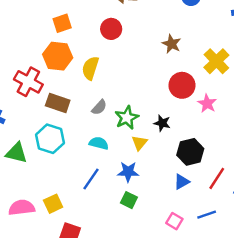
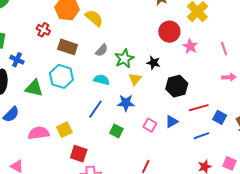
yellow semicircle: (90, 68) -> (94, 18), turned 114
red cross: (28, 82) -> (43, 30), size x0.6
red line: (217, 178) -> (199, 108), turned 42
blue triangle: (182, 182) -> (172, 121), moved
green square: (129, 200) -> (116, 131), moved
blue line: (207, 215) -> (201, 136), moved
pink square: (174, 221) -> (150, 125), moved

